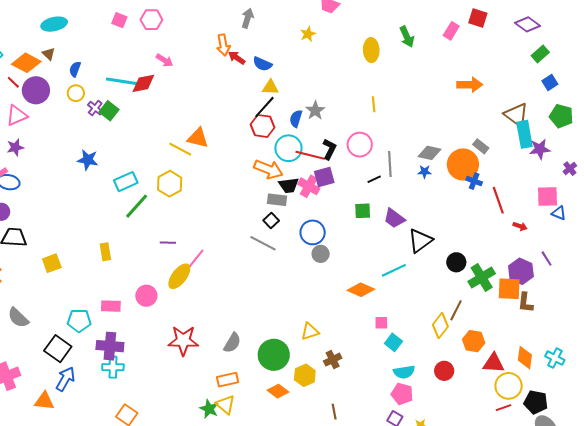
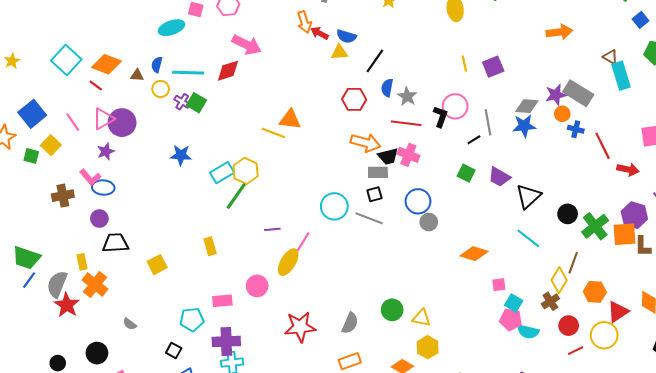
cyan ellipse: (54, 24) -> (171, 28), moved
brown triangle: (49, 54) -> (137, 75), moved, turned -32
pink arrow: (164, 60) -> (247, 45), size x1.6
cyan line: (121, 81) -> (188, 73), moved
yellow triangle: (270, 87) -> (339, 52), moved
purple circle: (36, 90) -> (122, 123), moved
black line: (264, 107) -> (375, 61), moved
gray star: (315, 110) -> (407, 96), moved
brown triangle: (516, 115) -> (610, 57), size x0.6
gray rectangle: (481, 146) -> (578, 93), size x1.8
cyan circle: (288, 148) -> (334, 206), moved
black L-shape: (329, 149) -> (440, 117), moved
purple star: (540, 149) -> (556, 95), moved
orange circle: (463, 164) -> (562, 114), size x0.5
blue star: (425, 172) -> (524, 126), size x1.6
purple square: (324, 177) -> (493, 67), moved
yellow hexagon: (170, 184) -> (246, 171), moved
green square: (363, 211) -> (466, 173), turned 36
black square: (271, 221) -> (374, 194), turned 35
red arrow: (520, 226) -> (628, 169), size x1.5
cyan line: (394, 270) -> (528, 238), moved, turned 70
gray semicircle: (18, 318) -> (130, 324), size x0.6
yellow triangle: (310, 331) -> (421, 318), moved, turned 36
black square: (58, 349) -> (174, 350), size x0.6
green circle: (274, 355) -> (392, 310), moved, size x0.7
brown cross: (333, 360) -> (550, 301), moved
red triangle: (494, 363) -> (618, 312), turned -30
cyan semicircle: (404, 372) -> (528, 332), turned 30
yellow circle: (509, 386) -> (604, 335), moved
pink pentagon: (402, 394) -> (511, 320), moved
red line: (504, 408) -> (576, 351), moved

